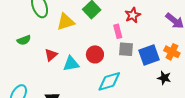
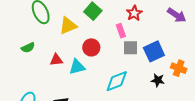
orange cross: (172, 52) -> (179, 68), moved
red circle: (95, 54) -> (91, 47), moved
red triangle: (51, 55) -> (56, 60), turned 40
black star: (164, 78) -> (158, 80), moved

